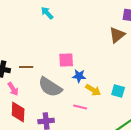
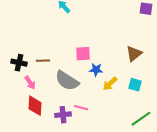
brown triangle: (117, 35) -> (134, 54), moved
yellow arrow: (93, 90) -> (110, 84), turned 105
pink line: (80, 107) -> (81, 108), moved

